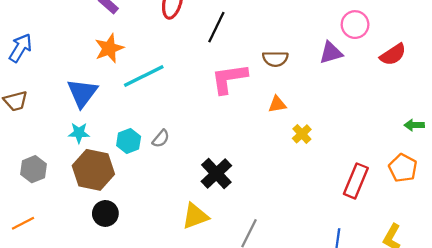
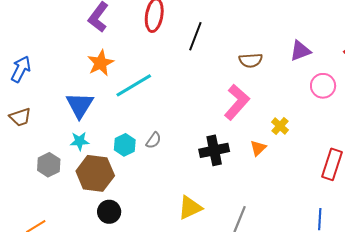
pink circle: (355, 25) -> (323, 86), moved
pink L-shape: (229, 78) -> (237, 102), moved, turned 144
orange triangle: (277, 104) -> (258, 148), moved, turned -30
gray hexagon: (33, 169) -> (49, 165), moved
black cross: (216, 174) -> (214, 150), moved, turned 36

